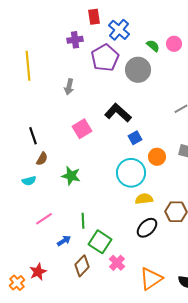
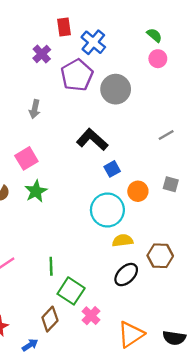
purple cross: (75, 40) -> (42, 54), turned -35
green semicircle: (153, 46) -> (154, 35), moved
pink square: (82, 129) -> (26, 158), moved
green star: (71, 176) -> (36, 191), moved, turned 30
blue arrow: (64, 241) -> (30, 345), moved

